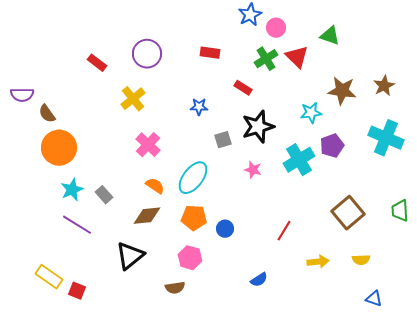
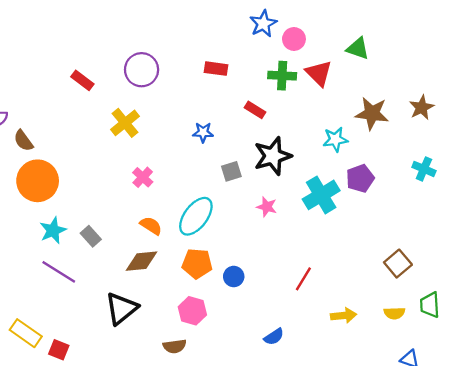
green cross: (266, 59) -> (282, 76), turned 35
cyan cross: (386, 138) -> (424, 169), size x0.6
pink cross: (148, 145) -> (143, 177), size x0.7
green trapezoid: (400, 211) -> (430, 305), moved
brown square: (348, 213) -> (398, 264), moved, size x0.7

